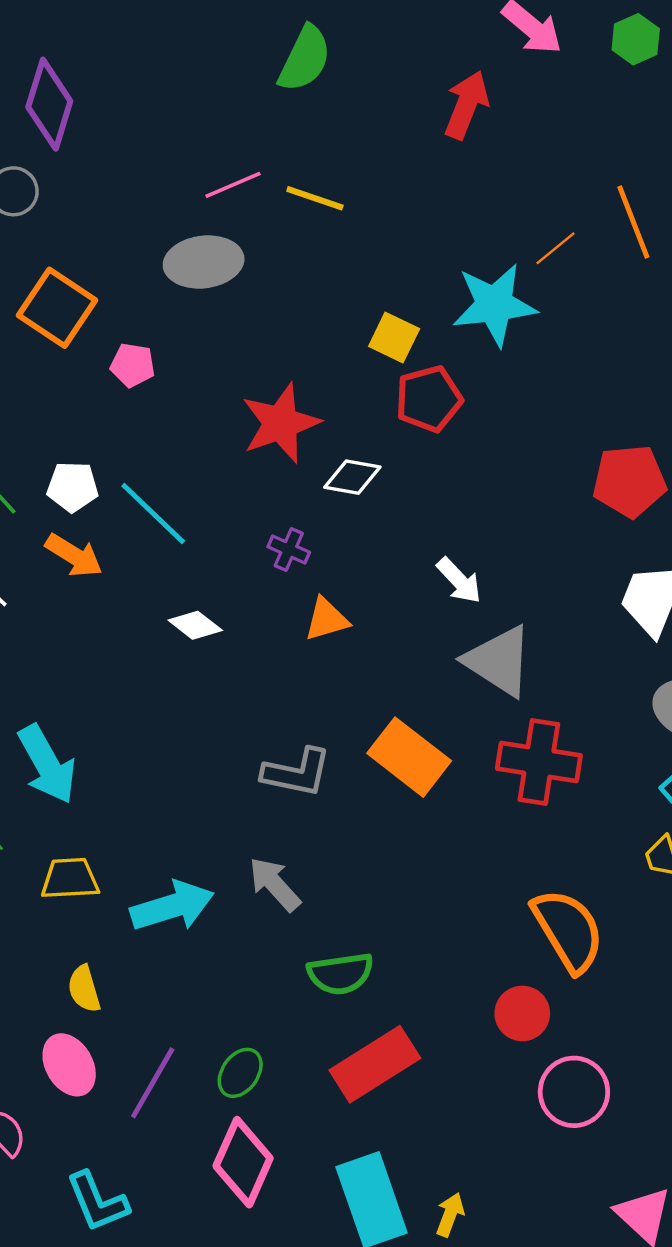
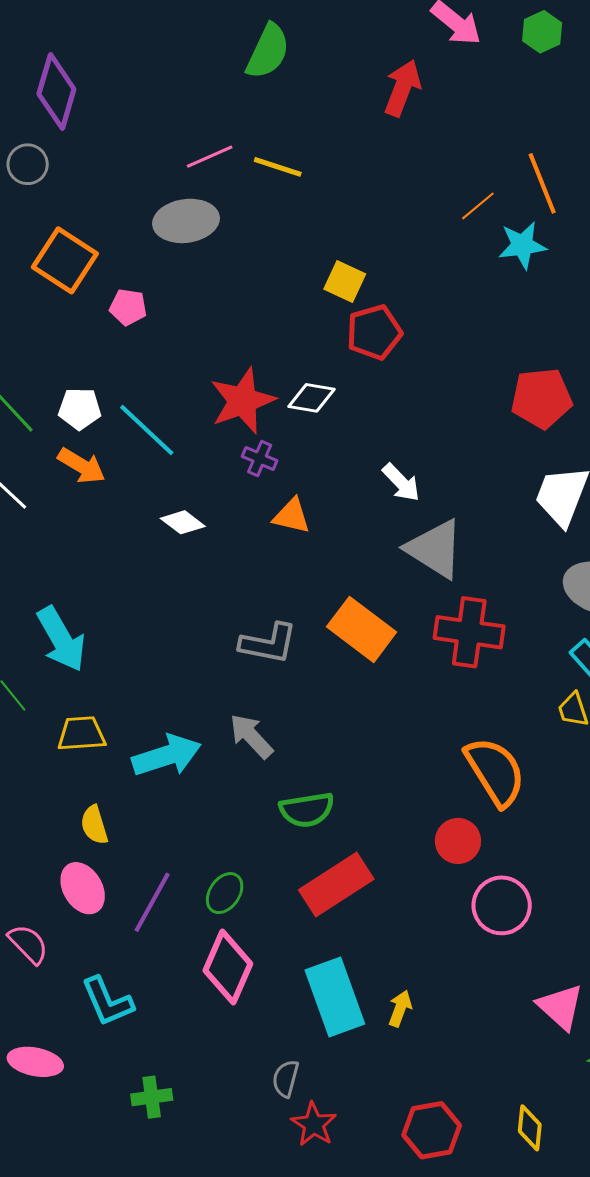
cyan star: (494, 305) -> (522, 245), moved, size x0.7
red star: (281, 423) -> (243, 401), moved
orange triangle: (327, 619) -> (292, 516), turned 30

